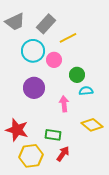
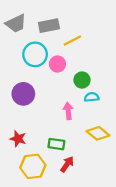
gray rectangle: (46, 24) -> (49, 26), turned 36
purple circle: (34, 88) -> (23, 94), moved
red star: (17, 130) -> (18, 139), size x0.7

